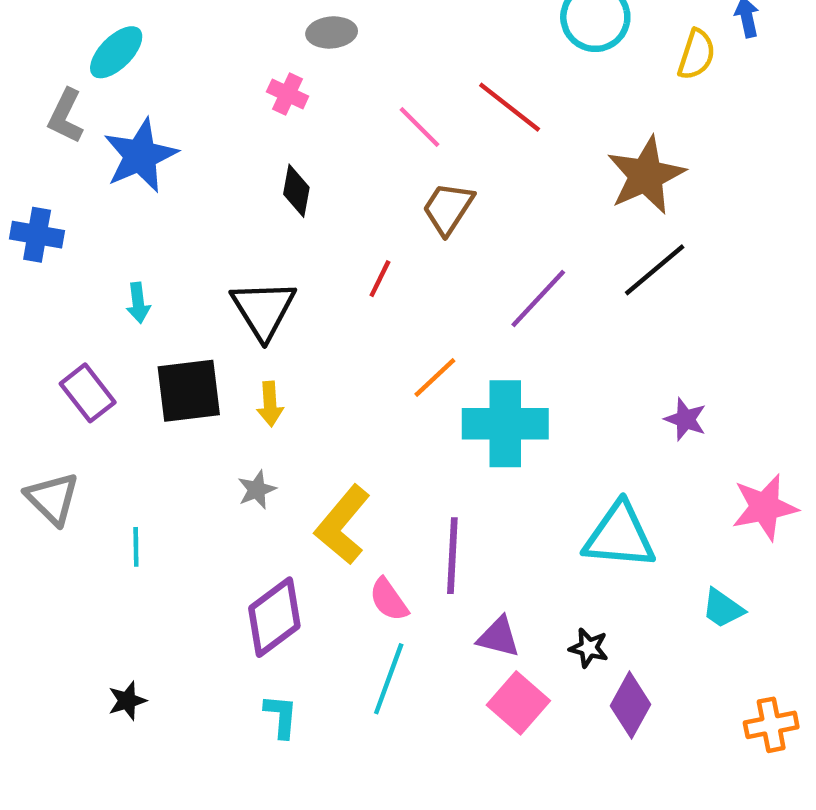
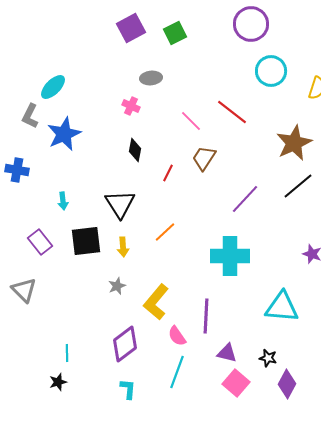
red line: (380, 279) -> (168, 173), moved
orange line: (435, 378) -> (165, 232), moved
cyan line: (136, 547) -> (67, 353), moved

